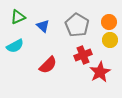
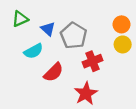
gray pentagon: (77, 25) -> (74, 36), moved
cyan semicircle: (15, 46) -> (33, 51), moved
red star: (100, 72) -> (86, 94), moved

